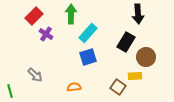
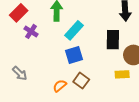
black rectangle: (126, 42) -> (113, 40), turned -30
orange semicircle: (74, 87) -> (60, 86), turned -32
brown square: (118, 87) -> (81, 81), moved

